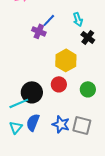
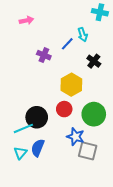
cyan arrow: (78, 19) -> (83, 35), moved
blue line: (49, 20) -> (67, 44), moved
green circle: (88, 89) -> (94, 114), size x1.5
blue star: (61, 124) -> (75, 137), moved

